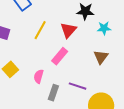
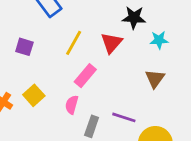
pink rectangle: (60, 56) -> (85, 76), moved

